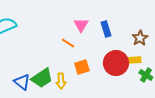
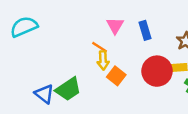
orange square: (82, 67) -> (116, 76), turned -35
yellow arrow: (61, 81) -> (103, 60), moved

